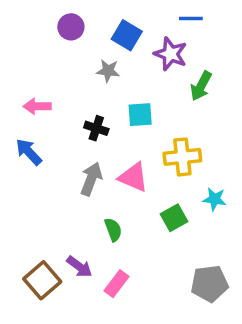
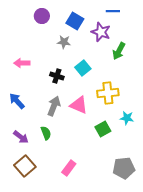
cyan square: (140, 115) -> (83, 68), turned -35
blue arrow: (29, 152) -> (17, 101), moved
green semicircle: (113, 230) -> (46, 133), moved
purple arrow: (79, 267) -> (21, 137), moved

